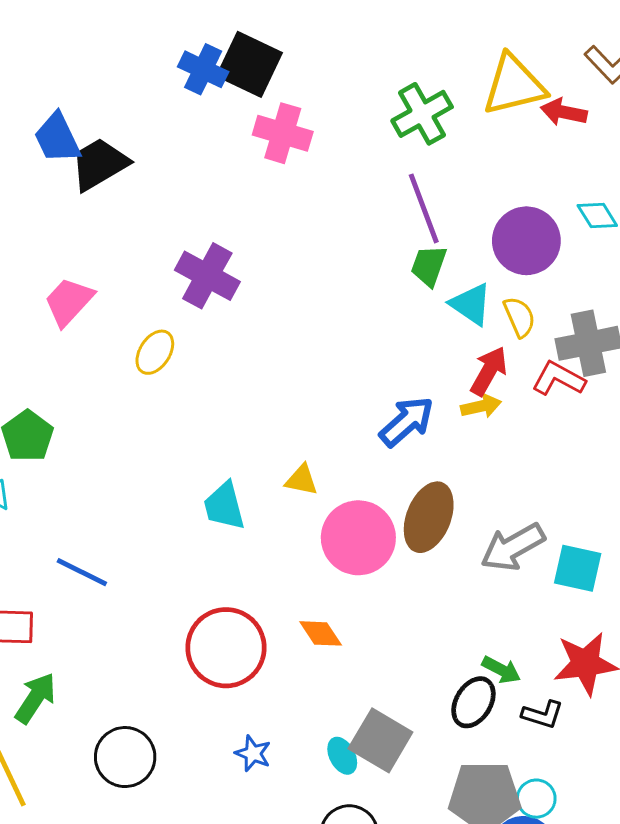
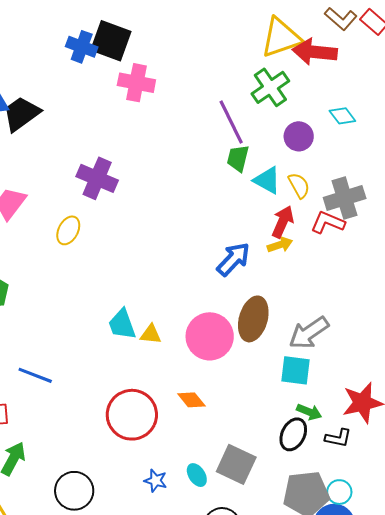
red arrow: (564, 112) -> (315, 52), size x1.5
green cross: (422, 114) -> (270, 87), moved
purple circle: (526, 241) -> (299, 136), size x0.7
yellow triangle: (302, 480) -> (151, 334), moved
cyan square: (578, 568) -> (296, 370), moved
cyan ellipse: (342, 756) -> (197, 475), moved

